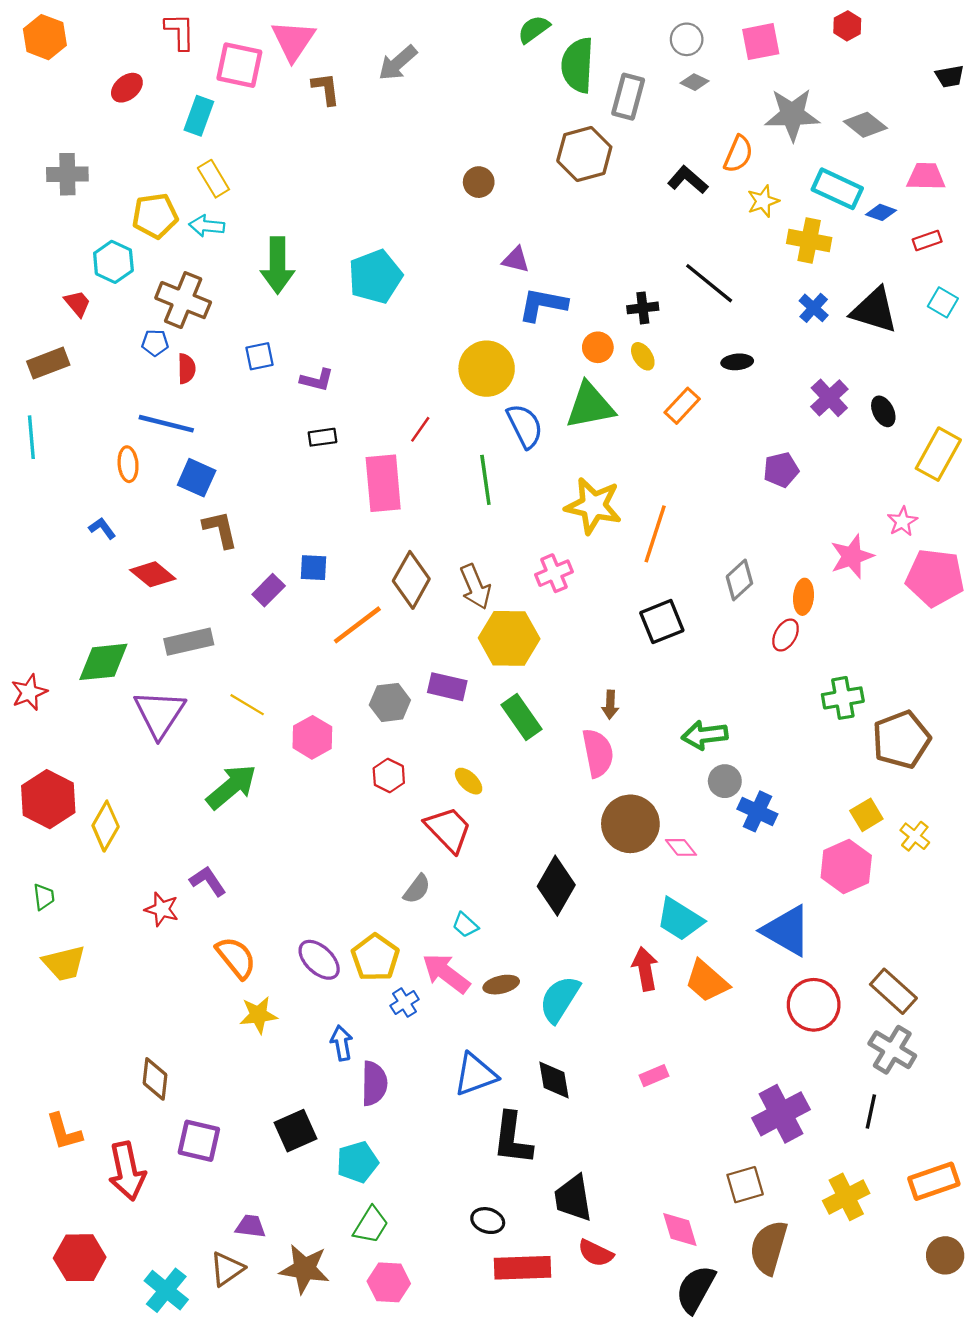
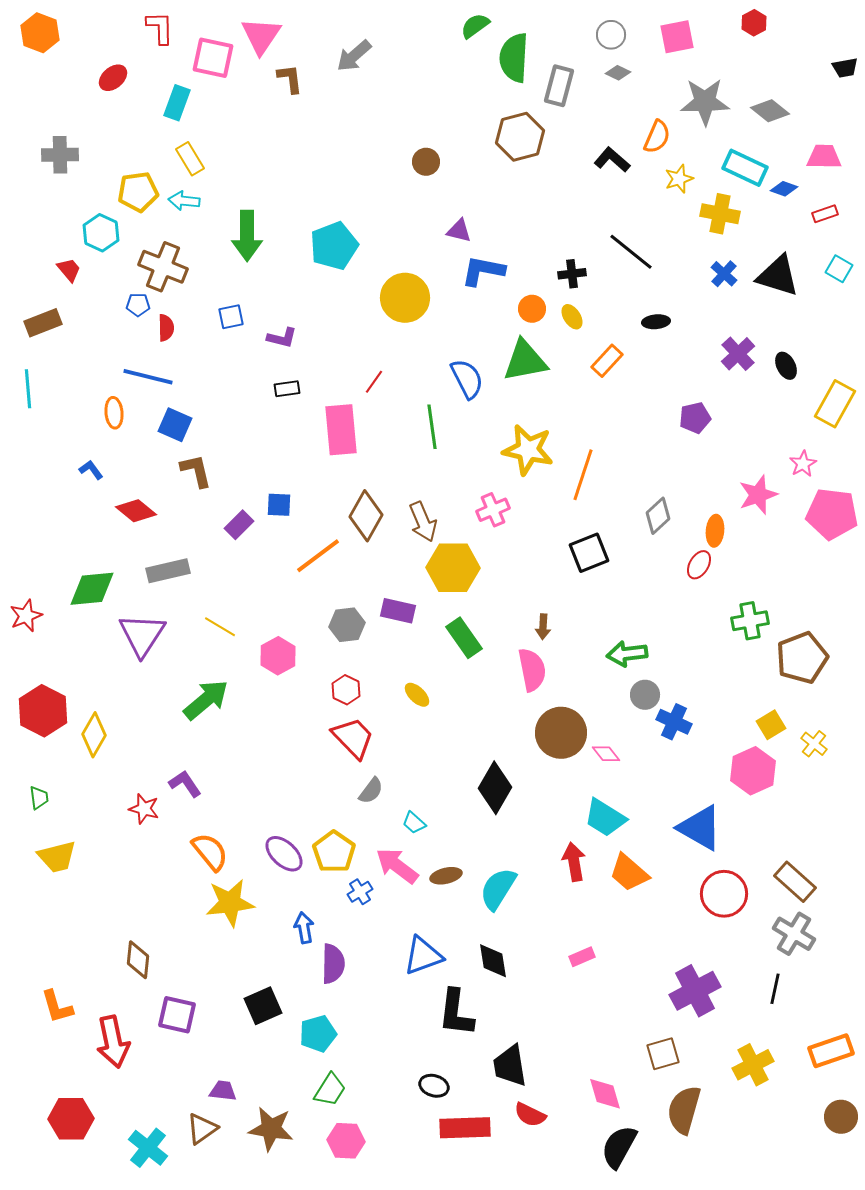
yellow circle: (487, 369) -> (405, 298), moved
red trapezoid: (448, 829) -> (353, 738), moved
yellow star: (258, 1015) -> (230, 903), size x1.4

